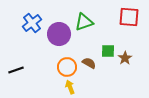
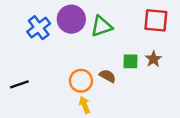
purple circle: (59, 34) -> (71, 19), moved
brown star: (125, 58) -> (153, 59), moved

